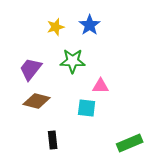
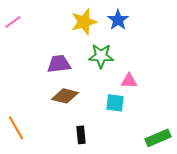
yellow star: (56, 27) -> (84, 22), size x1.5
purple trapezoid: (31, 69) -> (59, 64), turned 45

